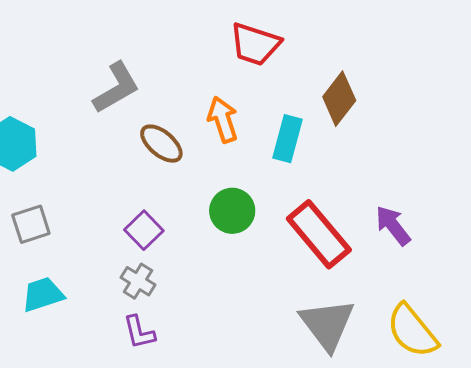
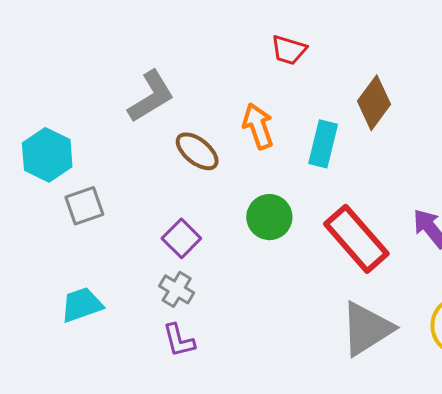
red trapezoid: (255, 44) -> (289, 50), size x0.7
gray square: (31, 224) -> (84, 206), moved
gray triangle: (327, 324) -> (367, 329), turned 36

